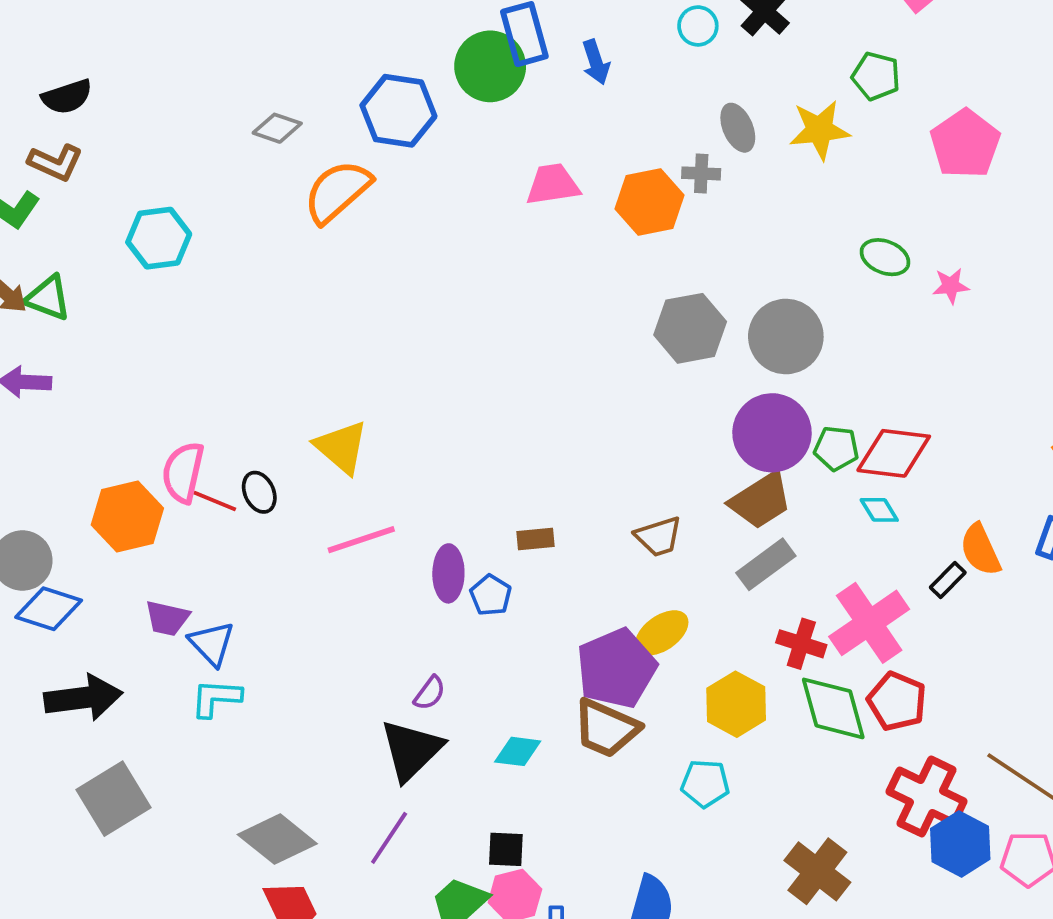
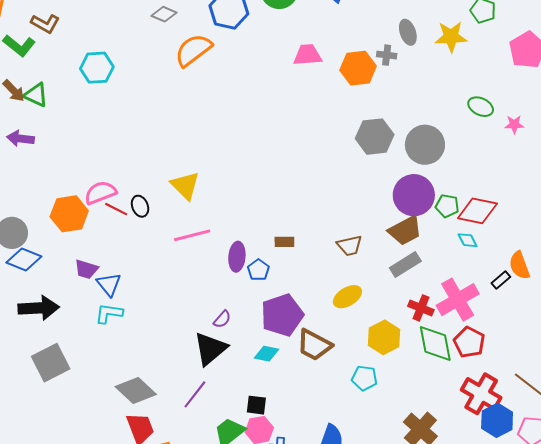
pink semicircle: (183, 472) -> (100, 193), turned 52
purple pentagon: (616, 668) -> (282, 315), moved

